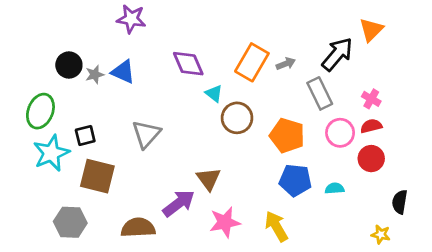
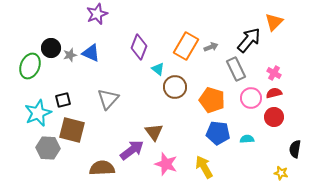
purple star: (131, 19) -> (97, 14), turned -30
purple diamond: (188, 64) -> (139, 47), turned 45
green ellipse: (40, 111) -> (30, 66), moved
gray hexagon: (70, 222) -> (48, 148), moved
pink star: (225, 222) -> (166, 164), turned 30

